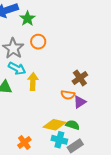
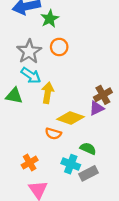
orange semicircle: (68, 95) -> (53, 134), moved
purple triangle: (80, 102) -> (97, 108), moved
yellow diamond: (55, 125) -> (71, 118), moved

